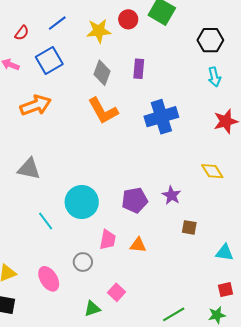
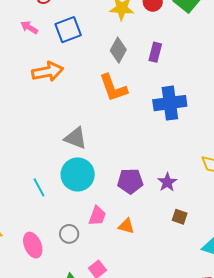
gray triangle: (29, 169) -> (76, 138), moved

